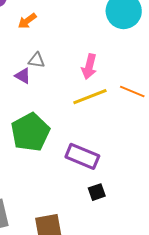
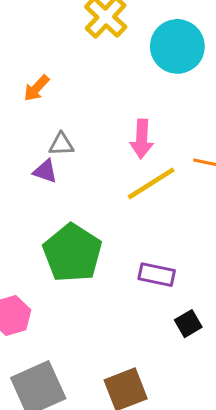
purple rectangle: (82, 156) -> (157, 275), size x0.7

